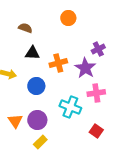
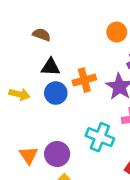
orange circle: (68, 18) -> (117, 32), moved
blue circle: (36, 86) -> (56, 93), moved

